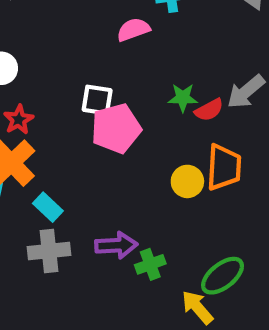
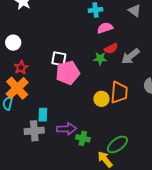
pink semicircle: (133, 30) -> (105, 28), moved
red semicircle: (209, 110) -> (111, 48), moved
cyan rectangle: (48, 207) -> (43, 115), moved, turned 48
green cross: (150, 264) -> (83, 138), turned 32

